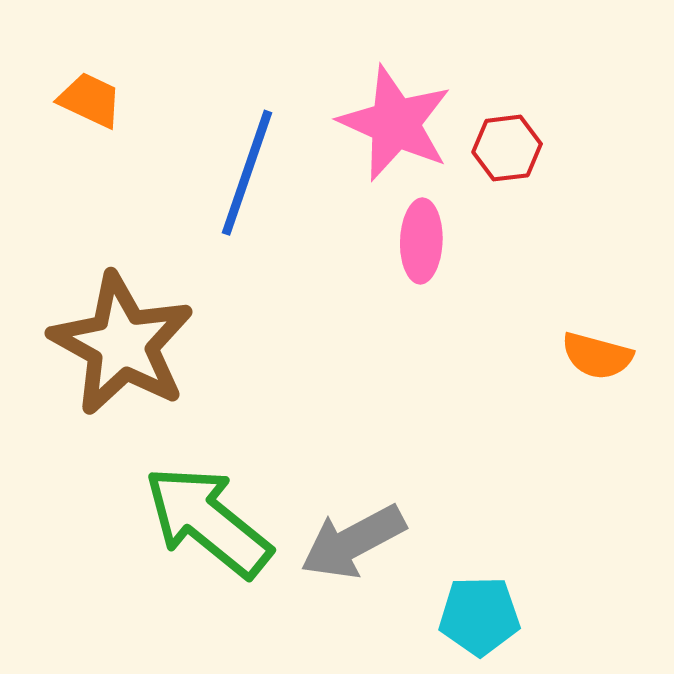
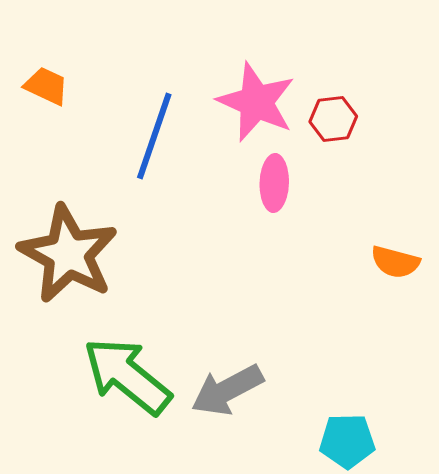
cyan pentagon: (479, 616) -> (347, 441), moved

